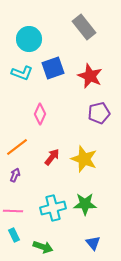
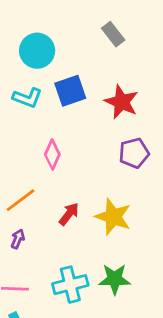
gray rectangle: (84, 27) -> (113, 34), size x0.7

